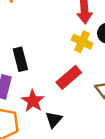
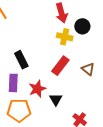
red star: (33, 101) -> (37, 89), turned 30

